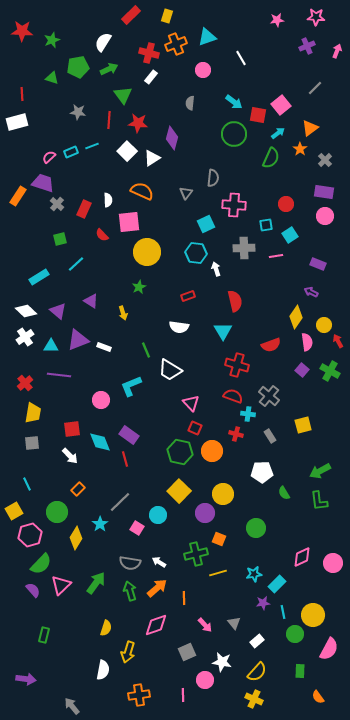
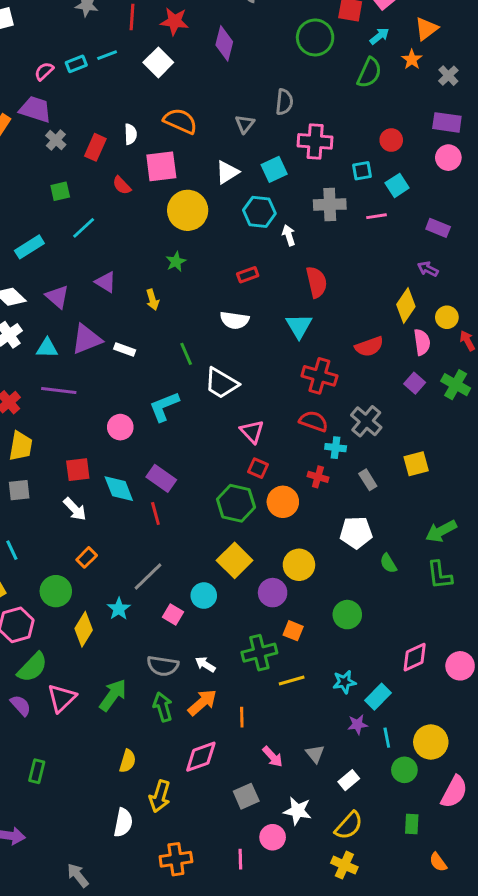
white triangle: (152, 158) -> (227, 172), moved

